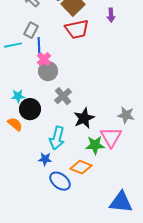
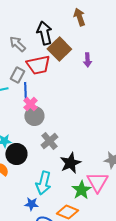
purple arrow: (111, 15) -> (87, 60), moved
red trapezoid: (77, 29) -> (38, 65), moved
green star: (95, 145) -> (81, 190), turned -30

